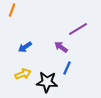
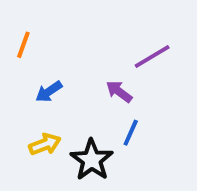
orange line: (12, 10) -> (23, 45), moved
black star: (47, 82) -> (92, 160), turned 30

